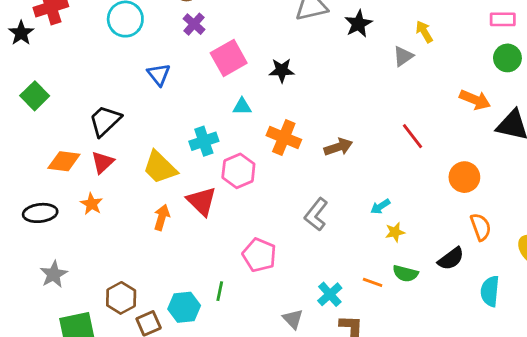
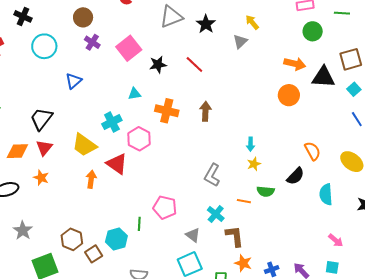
pink square: (229, 58) -> (129, 48), moved
blue triangle: (159, 74) -> (73, 81), turned 36
red line: (413, 136) -> (194, 64), moved
brown arrow: (338, 147) -> (205, 111), turned -60
orange circle: (464, 177) -> (289, 95), moved
cyan arrow: (380, 207) -> (251, 144), moved, turned -48
gray L-shape: (316, 214) -> (212, 175), moved
pink pentagon: (259, 255) -> (165, 207), moved

